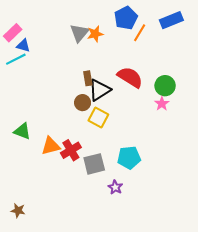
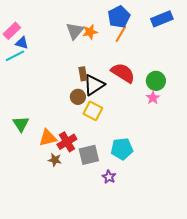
orange line: (140, 33) -> (121, 34), moved
green triangle: (22, 131) -> (21, 124), turned 36
brown star: (18, 211) -> (55, 160), moved

